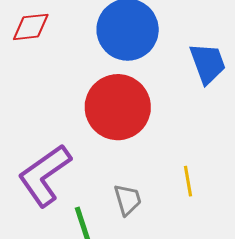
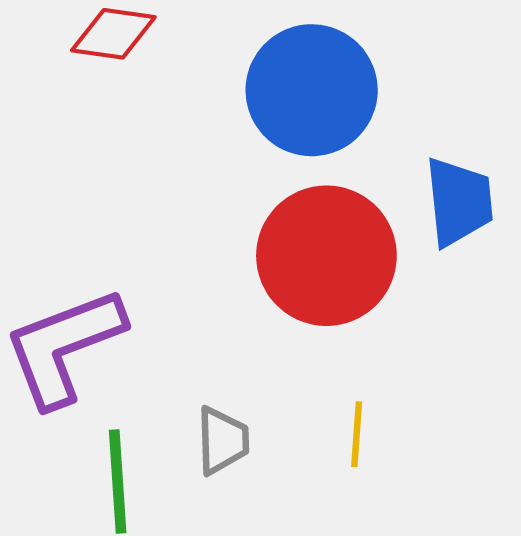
red circle: (118, 107) -> (326, 256), moved

